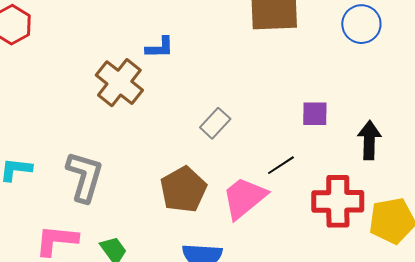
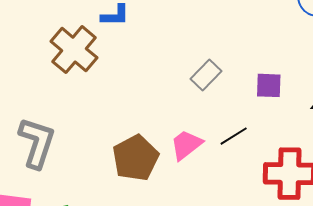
gray rectangle: (215, 123) -> (206, 75), moved
pink trapezoid: (244, 198) -> (186, 145), moved, size x0.7

